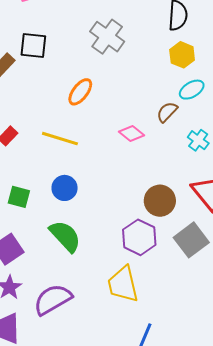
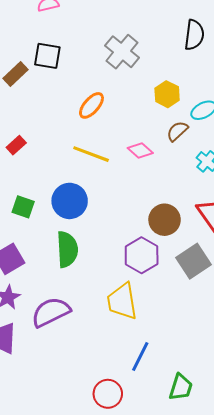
yellow hexagon: (182, 55) -> (167, 94), moved
yellow line: (60, 139) -> (91, 154), moved
blue circle: (65, 188) -> (70, 201), size x1.4
green semicircle: (65, 236) -> (67, 249), turned 36

